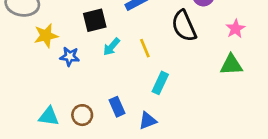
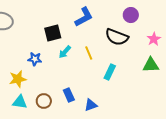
black semicircle: (184, 26) -> (117, 37), turned -45
yellow star: (46, 36) -> (18, 79), moved
cyan rectangle: (160, 83) -> (110, 72), moved

